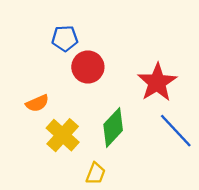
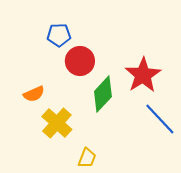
green diamond: (113, 127) -> (103, 94), moved

